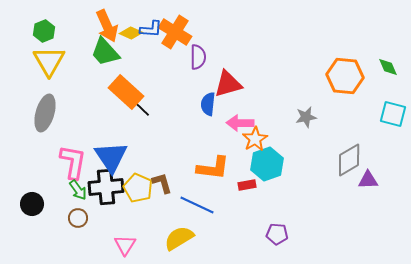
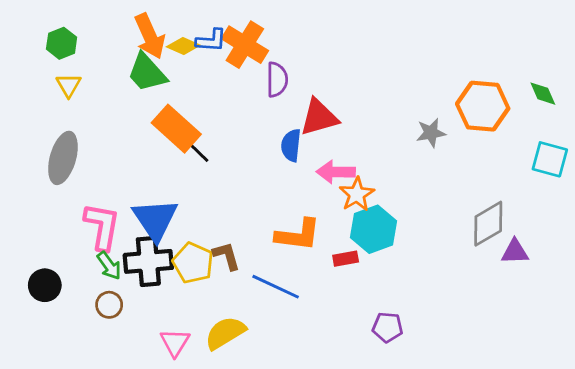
yellow triangle: (49, 61) -> (69, 85), size x0.6
gray star: (306, 117) -> (431, 133), moved
yellow semicircle: (179, 238) -> (225, 333), moved

